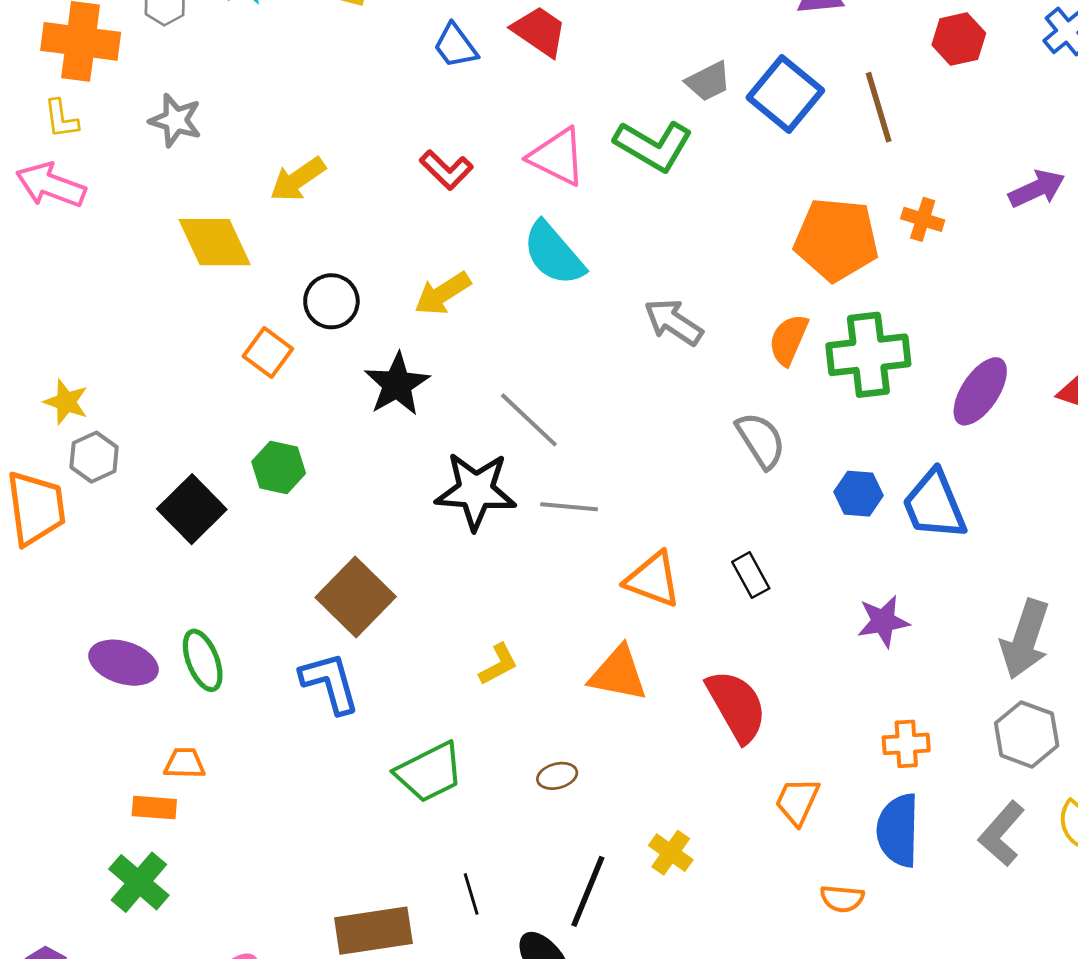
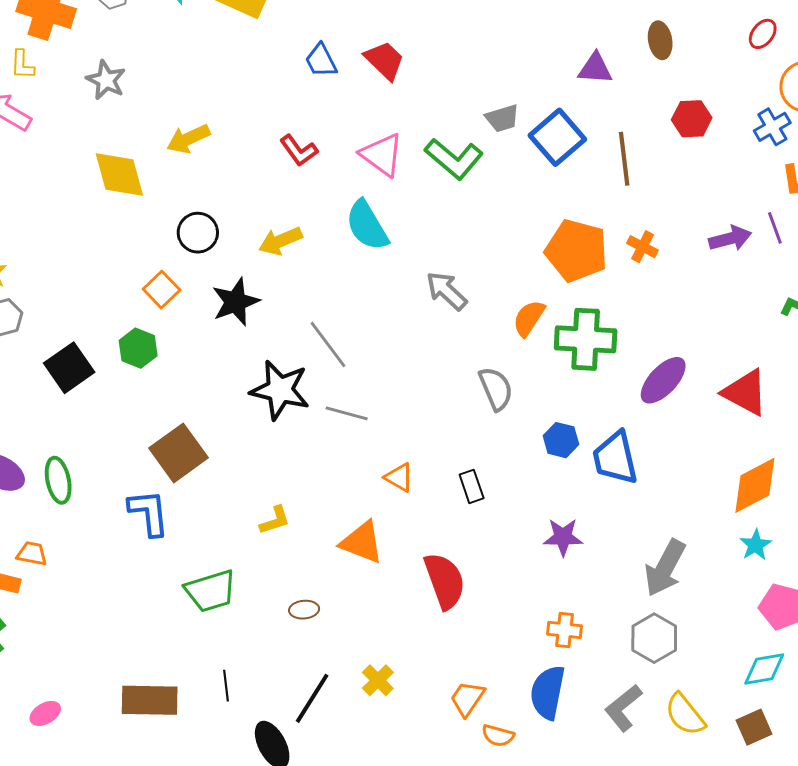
orange square: (268, 353) -> (162, 290), moved
orange triangle: (653, 579) -> (399, 477), size x0.7
orange trapezoid: (797, 801) -> (467, 698), moved

